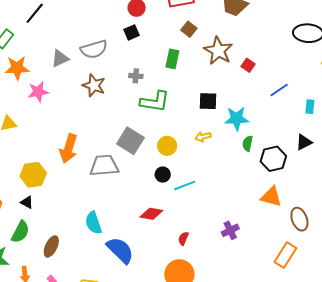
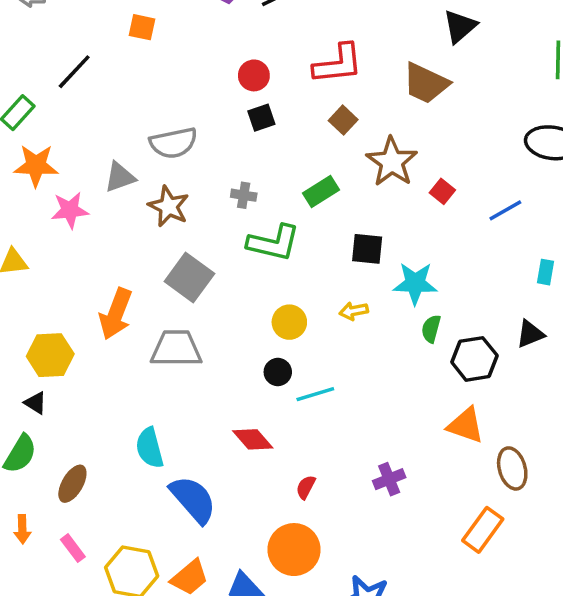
black square: (131, 32) -> (261, 118), moved
gray triangle: (60, 59) -> (120, 177), moved
green rectangle: (172, 59) -> (321, 192), moved, turned 42
blue line: (279, 90) -> (505, 210), moved
gray square: (130, 141) -> (189, 278), moved
red diamond: (151, 214) -> (253, 439), turned 35

